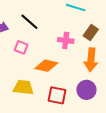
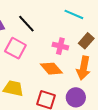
pink square: (21, 47) -> (15, 48), size x1.5
orange diamond: (46, 66) -> (51, 69), moved, turned 30

